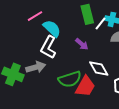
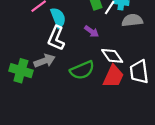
cyan semicircle: (52, 28) -> (58, 18), turned 30
red trapezoid: (85, 86) -> (113, 76), moved

